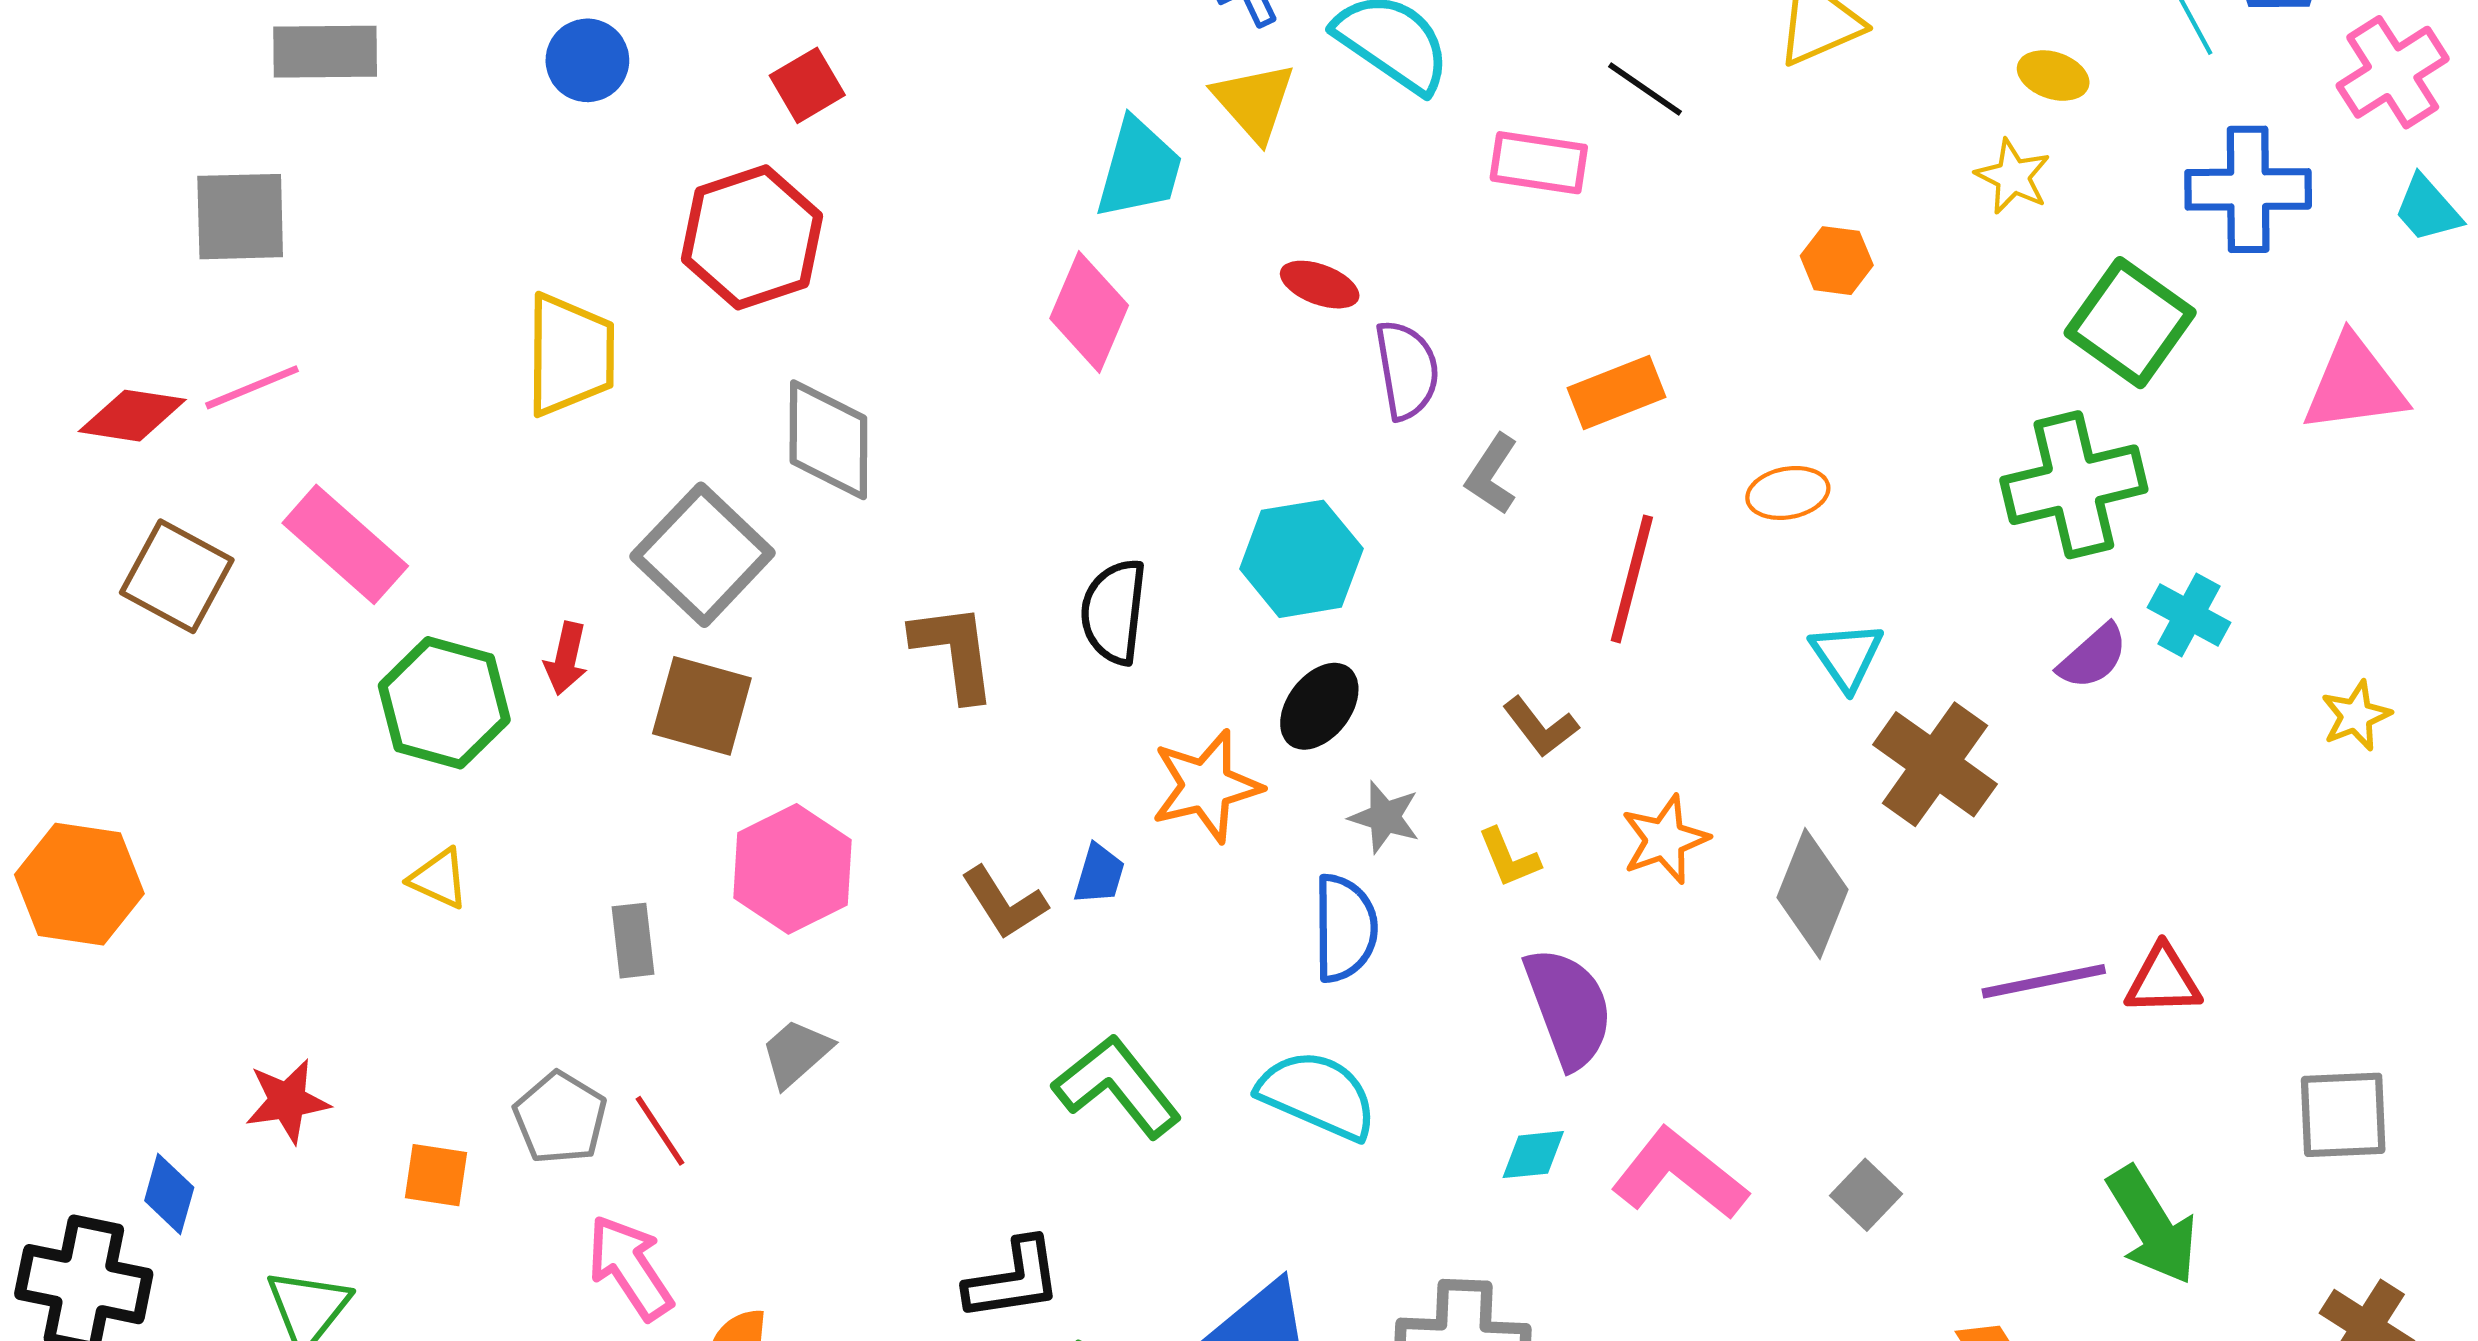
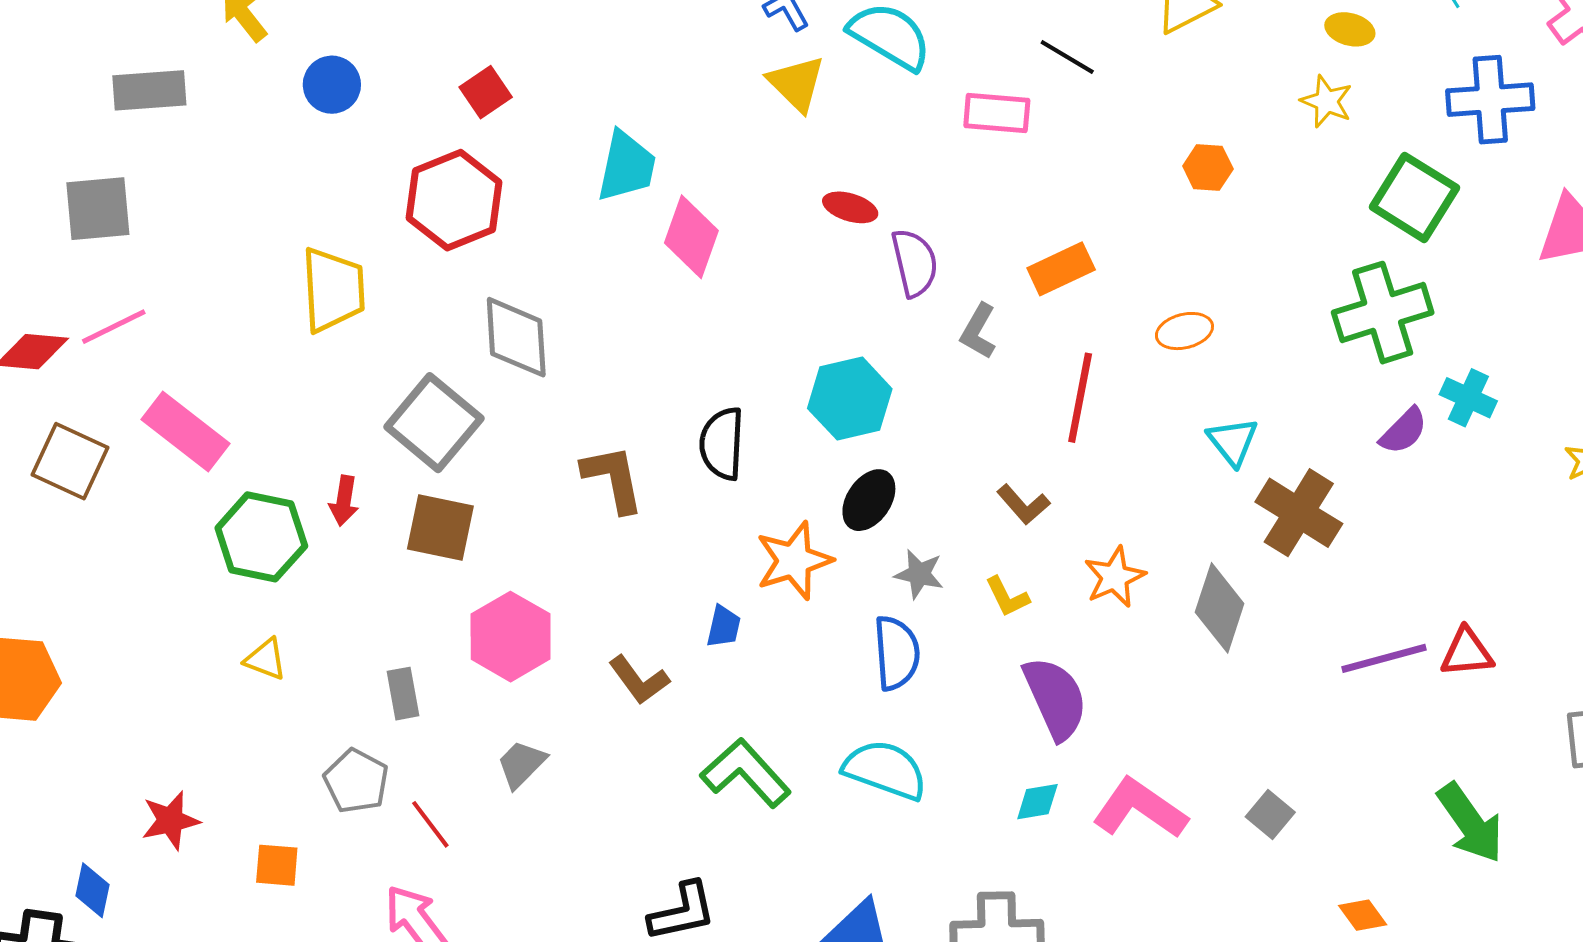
cyan trapezoid: (1139, 169) -> (626, 166), moved
brown L-shape: (1004, 903) -> (639, 680), moved
gray pentagon: (560, 1118) -> (356, 781), moved

